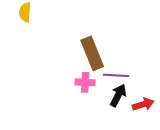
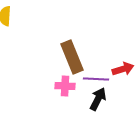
red arrow: (143, 104) -> (123, 69), moved

